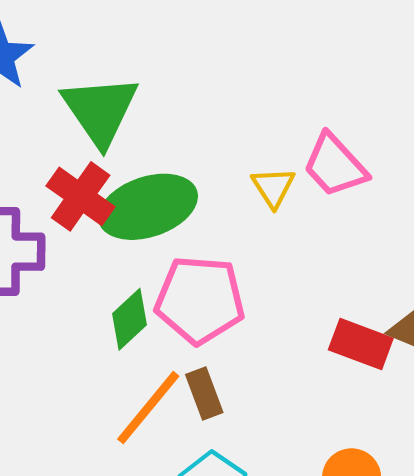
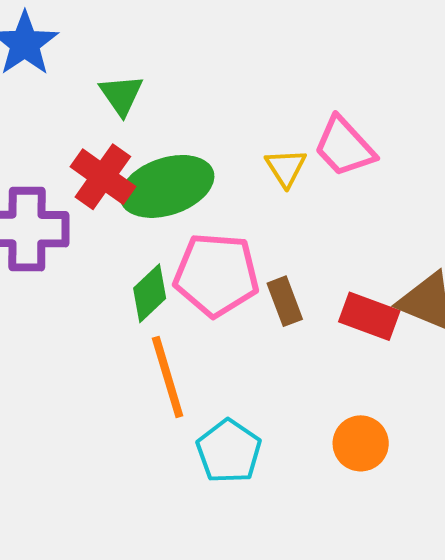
green triangle: (100, 110) -> (121, 95), size x0.6
brown rectangle: (204, 394) -> (285, 301), moved
orange line: (148, 408) -> (168, 377), turned -56

